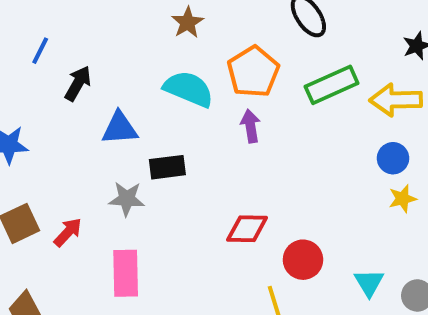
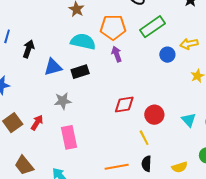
orange pentagon: (253, 72) -> (113, 27), turned -30
yellow arrow: (396, 100) -> (189, 44), moved, size x0.7
blue circle: (393, 158) -> (167, 55), moved
black rectangle: (167, 167) -> (80, 72), moved

